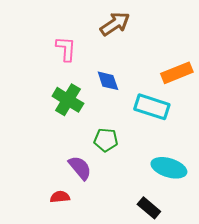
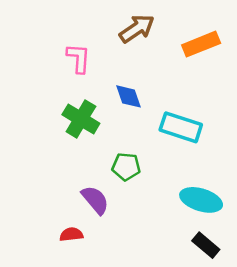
orange rectangle: (177, 73) -> (201, 44), moved
black rectangle: (149, 208) -> (206, 245), moved

